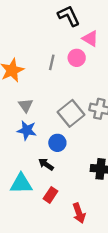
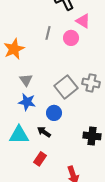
gray line: (52, 62) -> (48, 33), moved
cyan triangle: (21, 184) -> (19, 135), moved
red rectangle: (51, 195) -> (40, 159), moved

